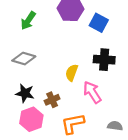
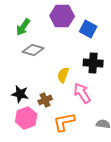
gray diamond: (24, 59) -> (33, 50), moved

